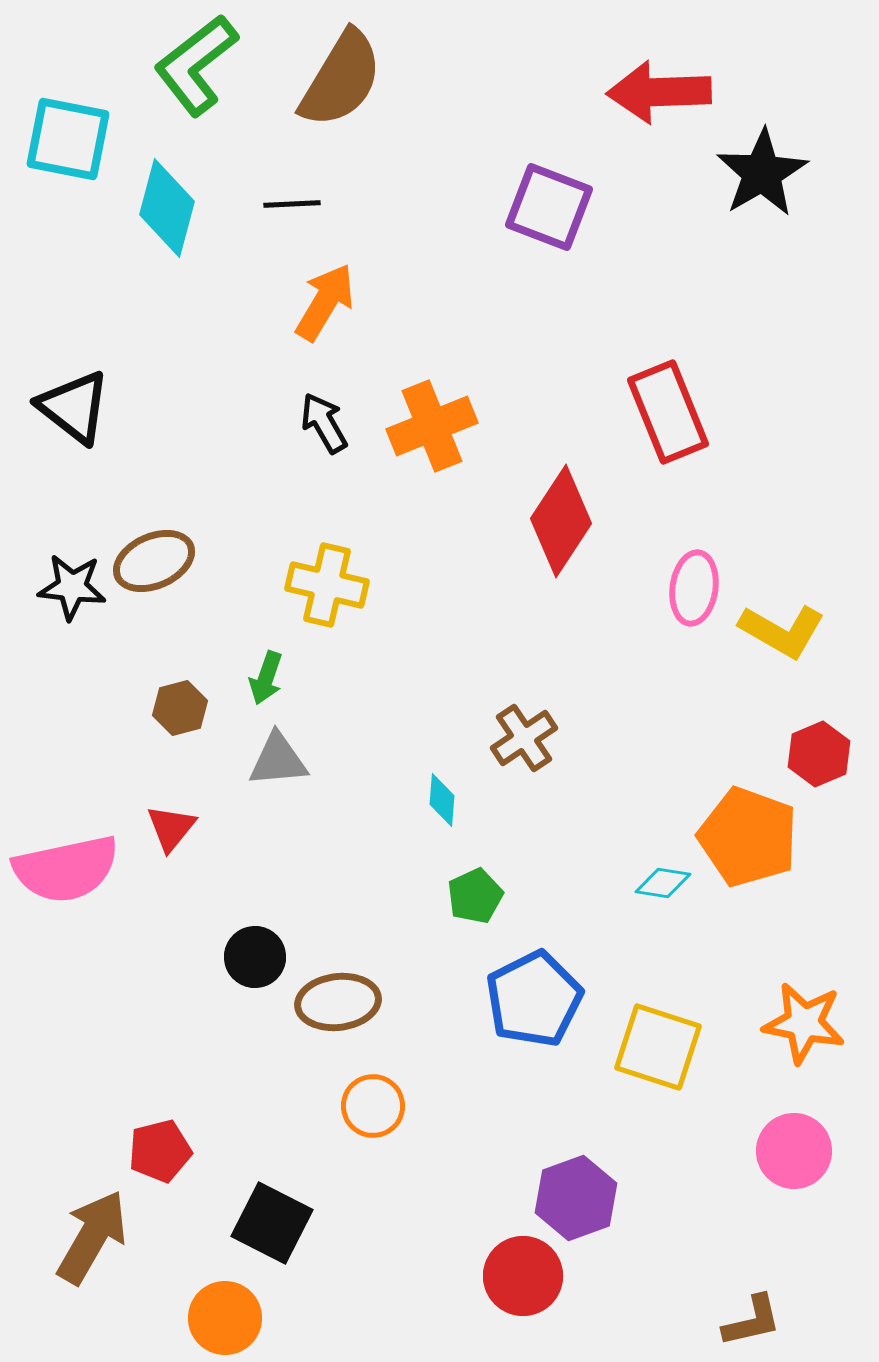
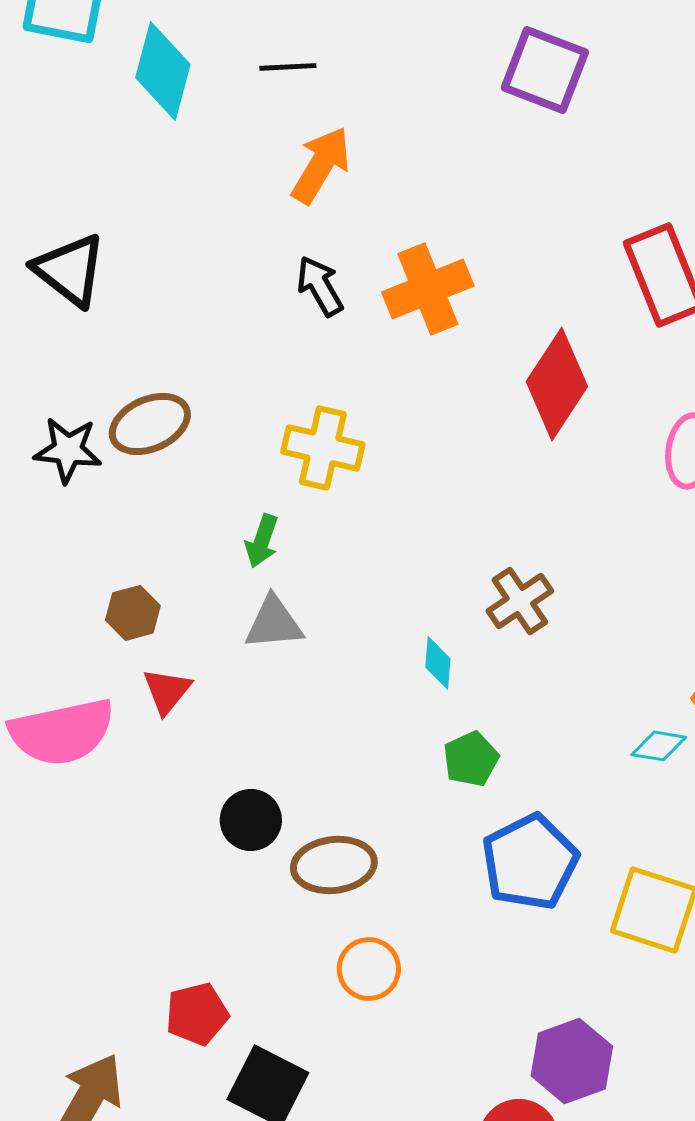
brown hexagon: (180, 708) -> (133, 613), moved
red pentagon: (160, 1151) -> (197, 1014), moved

